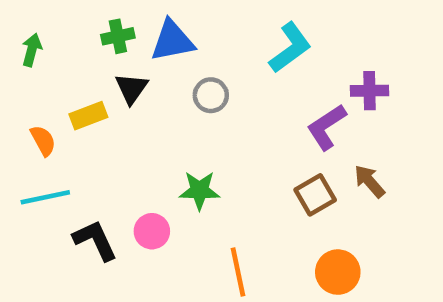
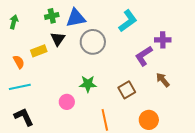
gray circle: (211, 95) -> (93, 42), size x1.6
brown square: (315, 195) -> (127, 90), moved
black L-shape: (95, 240) -> (24, 117), moved

